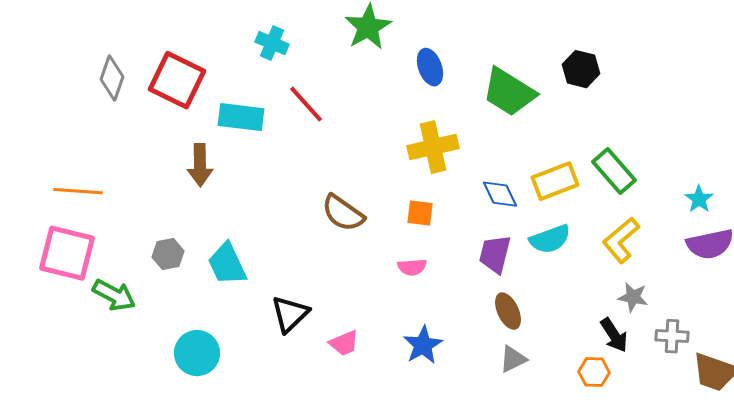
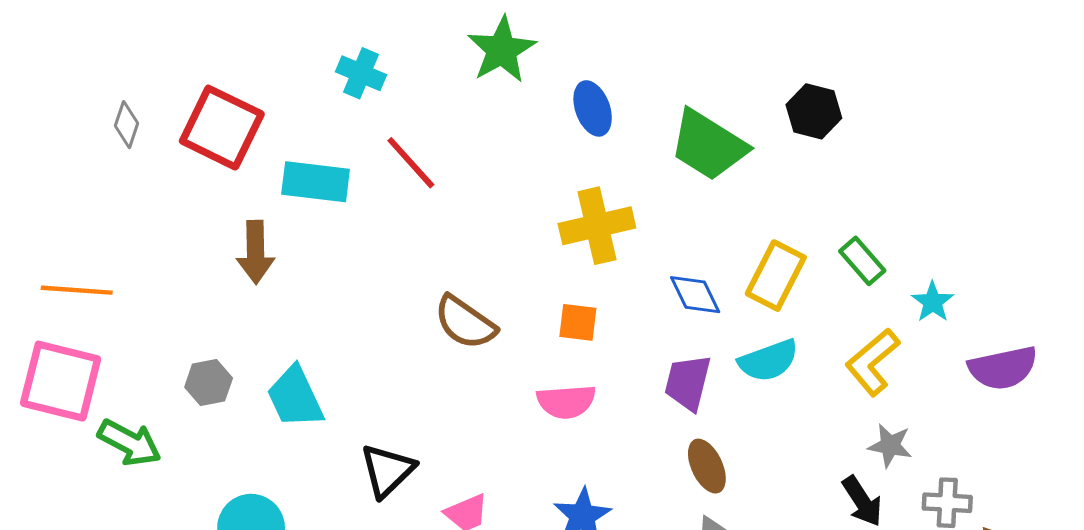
gray diamond: (112, 78) -> (127, 125), size x0.7
green rectangle: (614, 171) -> (862, 261), size x0.7
yellow rectangle: (555, 181) -> (776, 276), turned -42
cyan star: (699, 199) -> (933, 302), moved
pink semicircle: (412, 267) -> (566, 402), size x1.4

